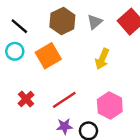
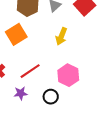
purple star: (64, 126) -> (21, 93), moved

